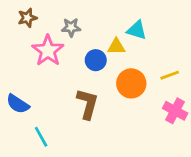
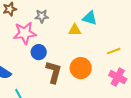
pink star: (48, 51) -> (25, 33), turned 30
blue circle: (96, 60) -> (39, 52), moved
orange circle: (131, 83) -> (81, 68), moved

